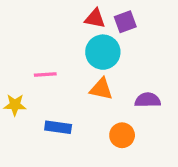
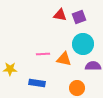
cyan circle: (103, 52) -> (83, 44), moved
pink line: (45, 74) -> (43, 54), moved

